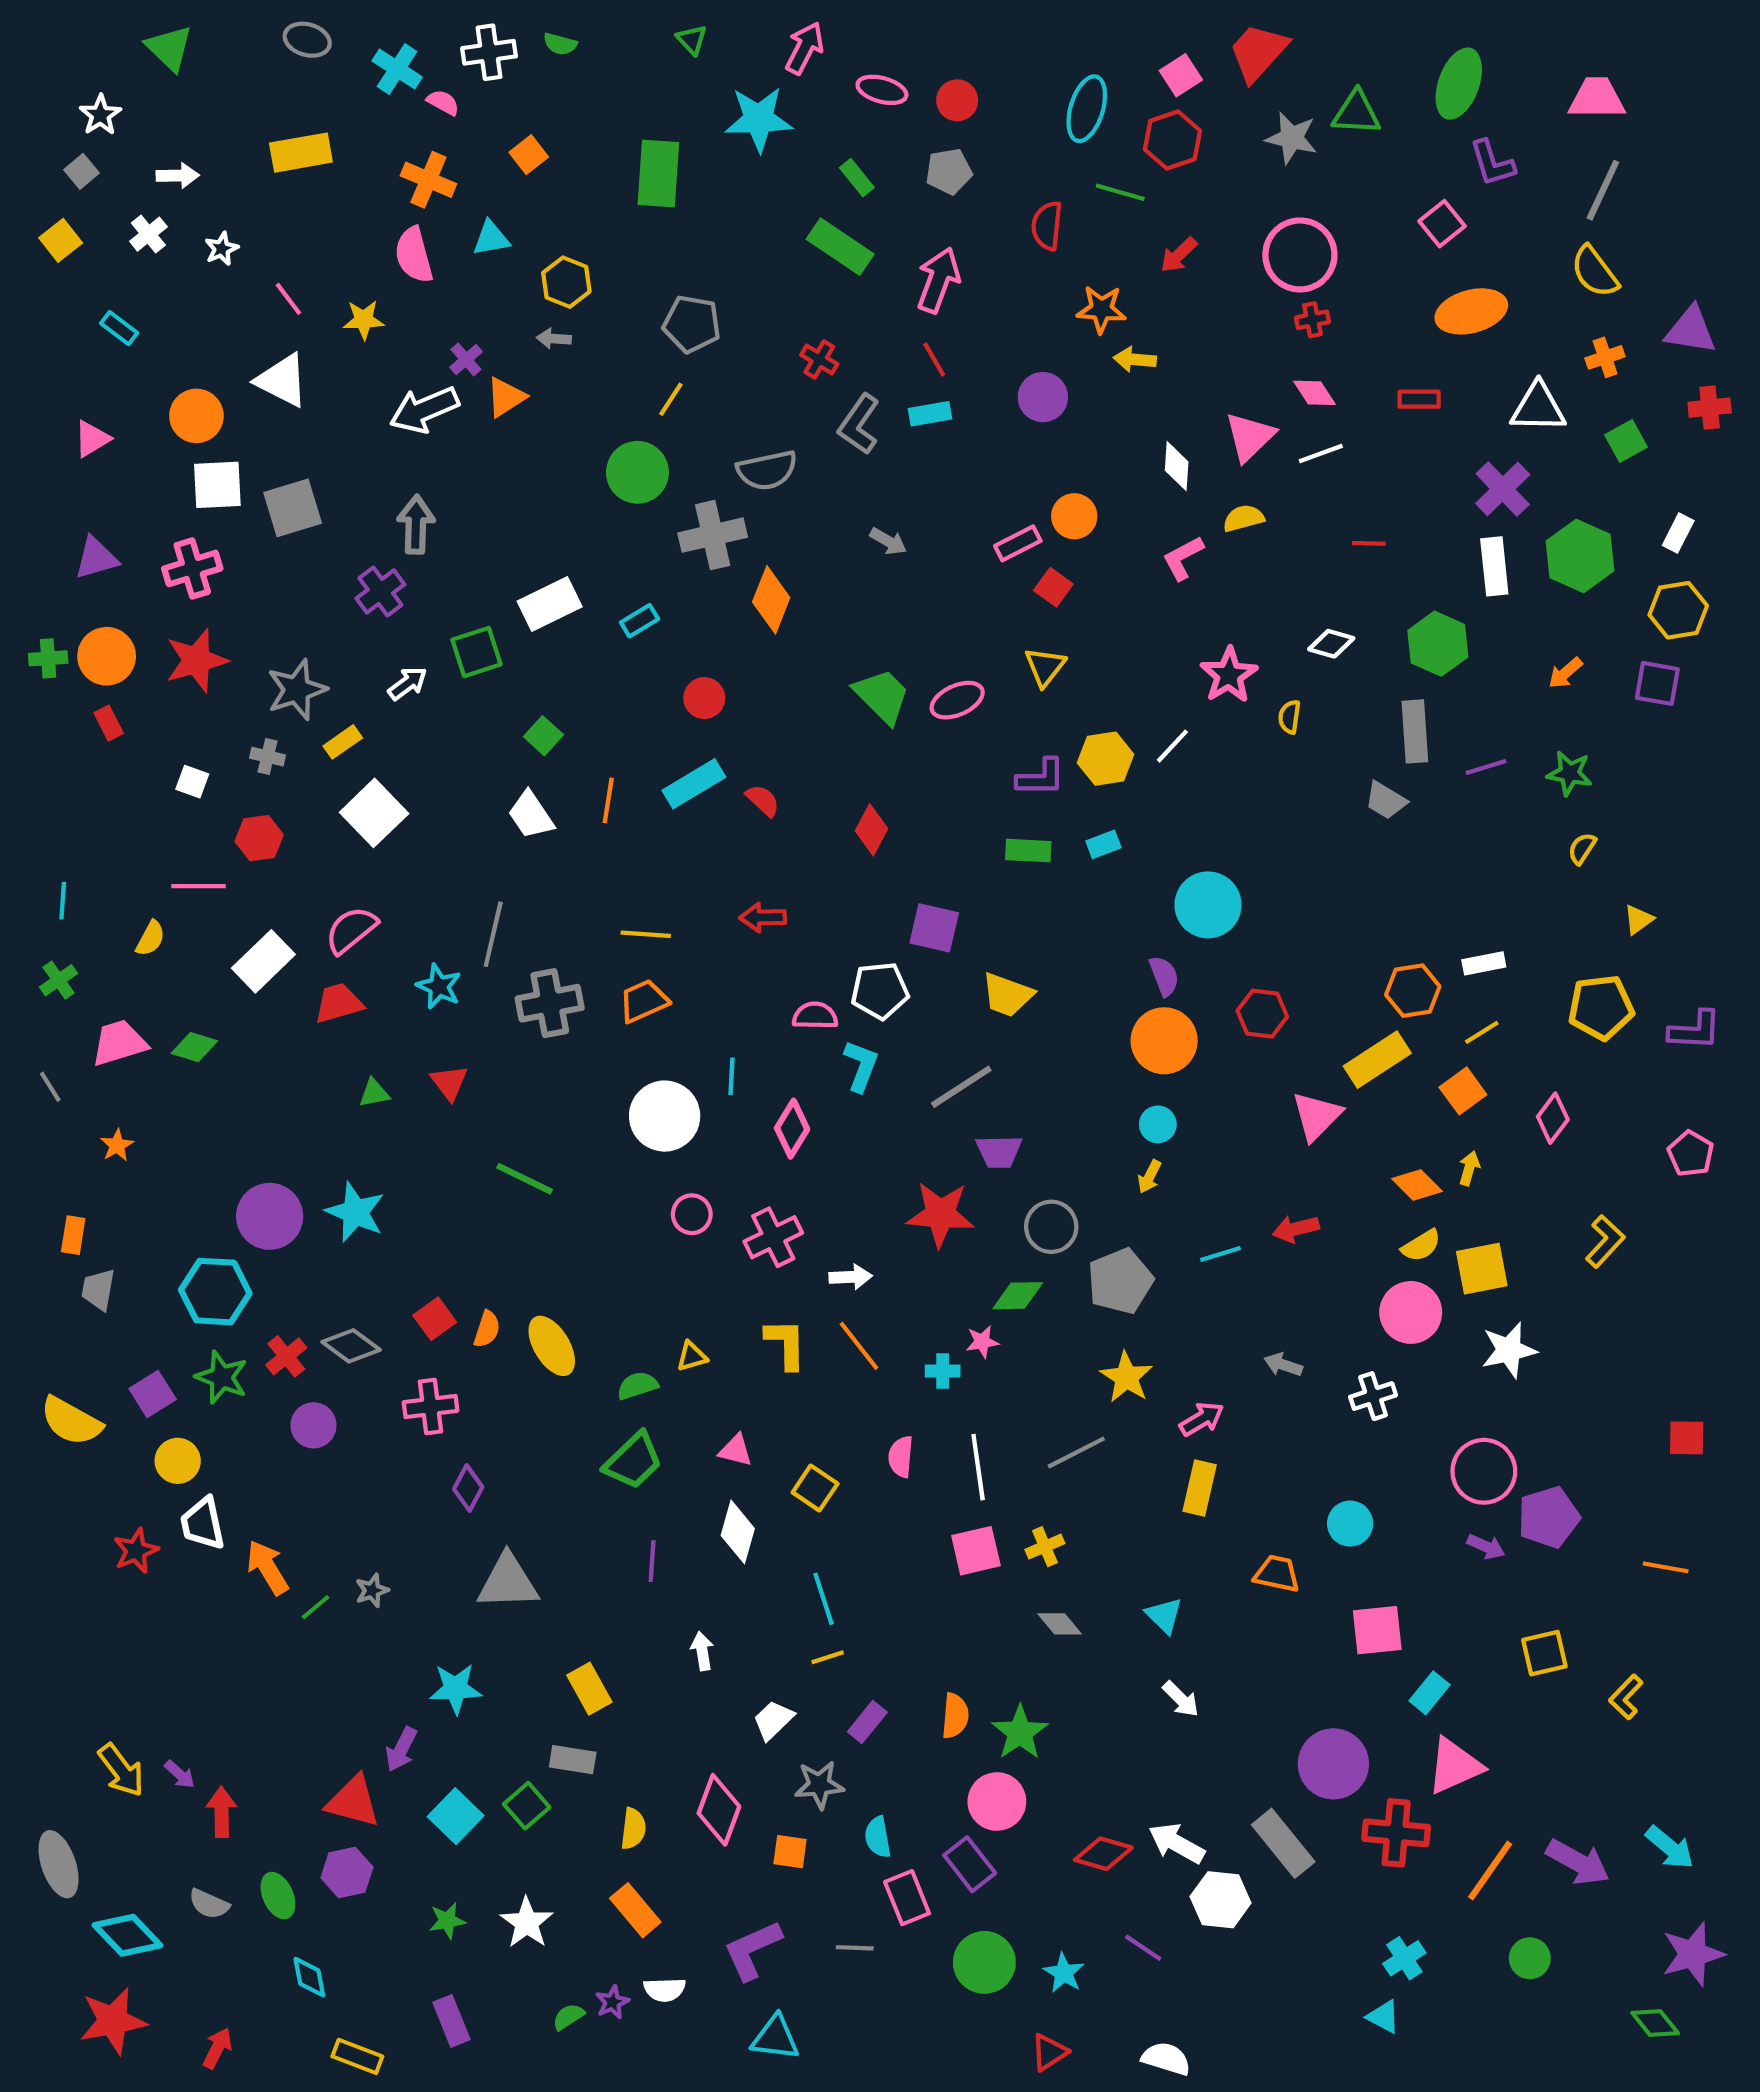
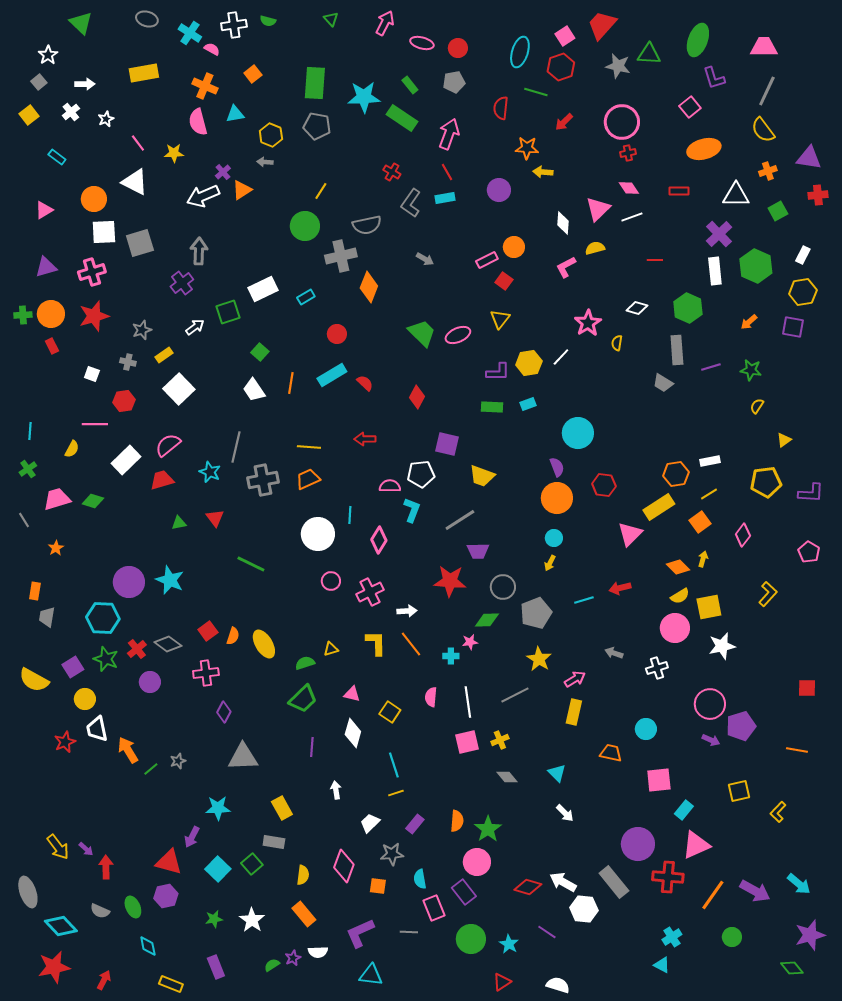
cyan star: (759, 119) -> (364, 97), moved
gray pentagon: (692, 324) -> (317, 126), moved
gray star: (297, 690) -> (142, 330), size x0.7

